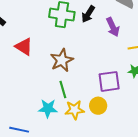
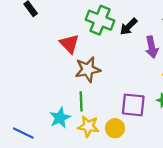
red triangle: (24, 47) -> (69, 44), moved
cyan star: (48, 108) -> (60, 118), turned 30

